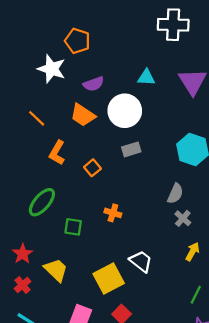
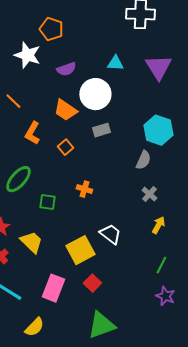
orange trapezoid: (83, 115) -> (65, 110), moved
gray semicircle: (175, 194) -> (143, 160), moved

